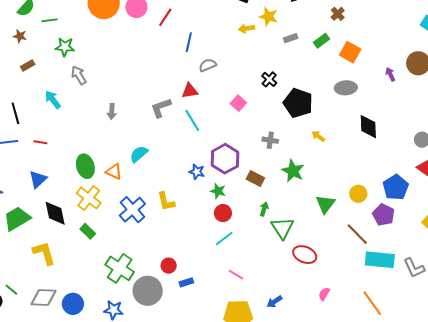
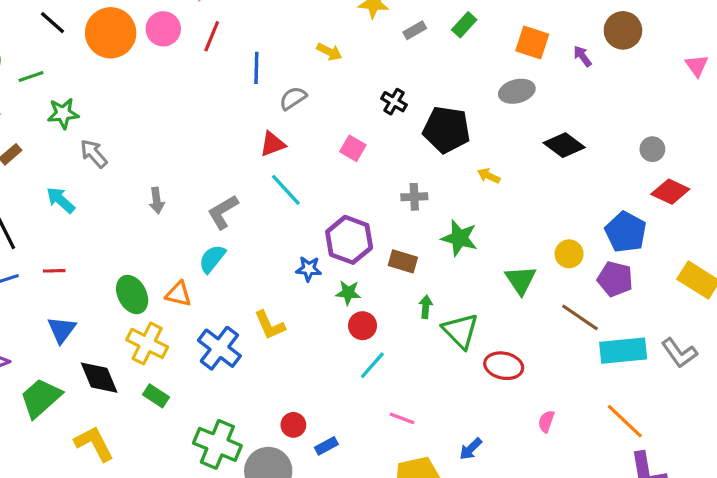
yellow arrow: (246, 28) -> (329, 52), moved, turned -133
orange square: (350, 52) -> (532, 43), moved
gray L-shape: (161, 108) -> (223, 212), moved
black diamond: (368, 127) -> (564, 145), turned -40

